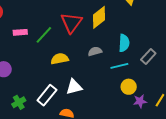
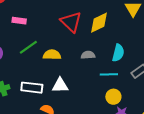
red triangle: (71, 23) -> (71, 22), turned -35
green line: (44, 35) -> (28, 47), moved
white rectangle: (47, 95) -> (32, 88), turned 45

